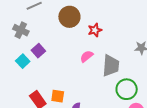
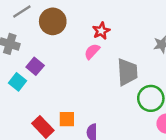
brown circle: (69, 17) -> (53, 21), moved
pink semicircle: (87, 56) -> (92, 51), moved

